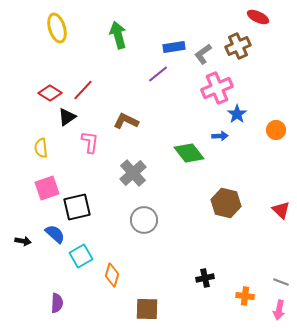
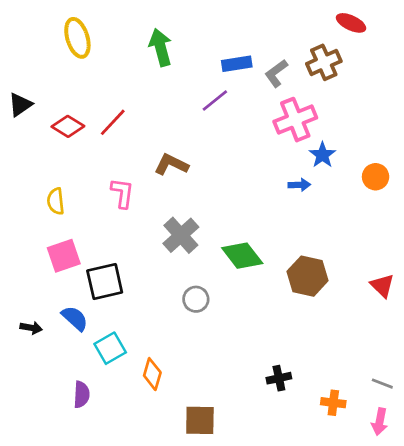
black triangle: (67, 117) -> (20, 105), moved
green diamond: (189, 153) -> (242, 256), moved
gray circle: (144, 220) -> (196, 299), size x0.7
purple semicircle: (57, 303) -> (82, 394), moved

